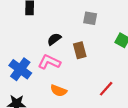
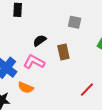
orange semicircle: (59, 91) -> (26, 88), moved

